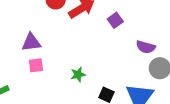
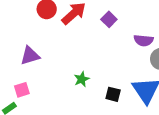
pink square: (36, 65) -> (22, 90), moved

